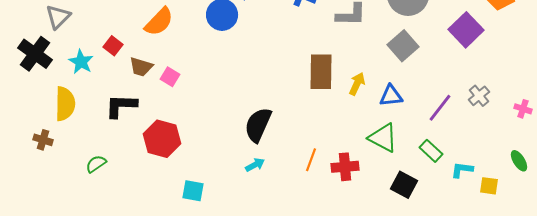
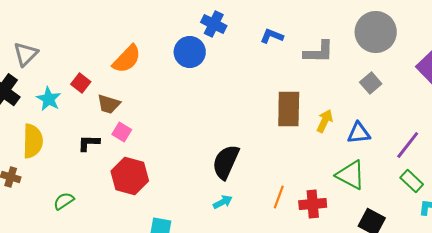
gray square: (403, 46) -> (371, 83), size x0.7
pink square: (170, 77) -> (122, 132), moved
black L-shape: (121, 106) -> (89, 143), size x0.7
green rectangle: (431, 151) -> (412, 181), moved

